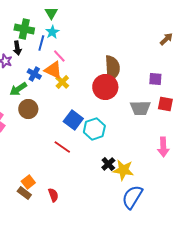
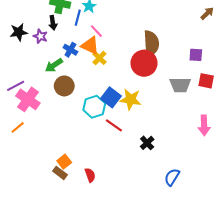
cyan hexagon: (94, 129) -> (94, 107), moved
red line: (62, 147) -> (114, 125), moved
yellow star: (123, 170) -> (131, 99), moved
blue semicircle: (132, 197) -> (172, 177), size x0.7

